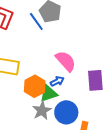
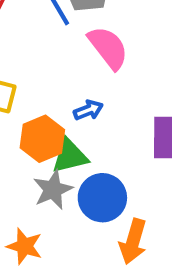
pink semicircle: (66, 61) -> (108, 48), moved
blue arrow: (57, 81) -> (88, 110), moved

